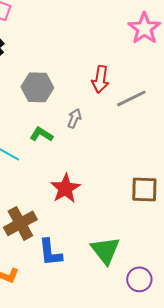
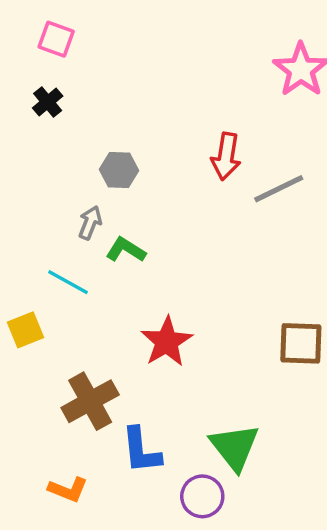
gray hexagon: (37, 87) -> (119, 170), size x0.7
gray arrow: (74, 118) -> (90, 223), moved
purple circle: (139, 279) -> (202, 496), moved

